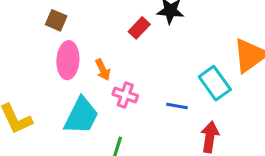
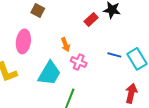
pink ellipse: (68, 60) -> (23, 41), moved
blue line: (177, 106) -> (114, 55), moved

